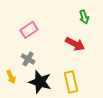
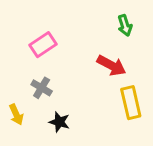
black star: (40, 82) -> (59, 122), size x0.6
yellow rectangle: (71, 82) -> (131, 103), moved

